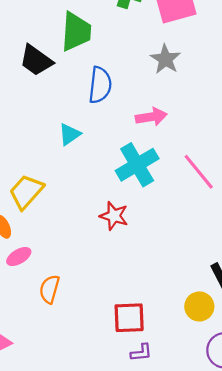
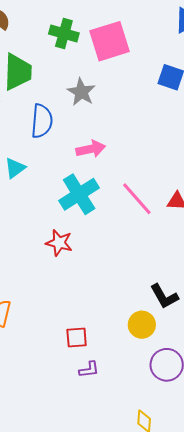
gray star: (165, 59) -> (81, 92), moved
red square: (129, 318) -> (77, 337), size x0.7

